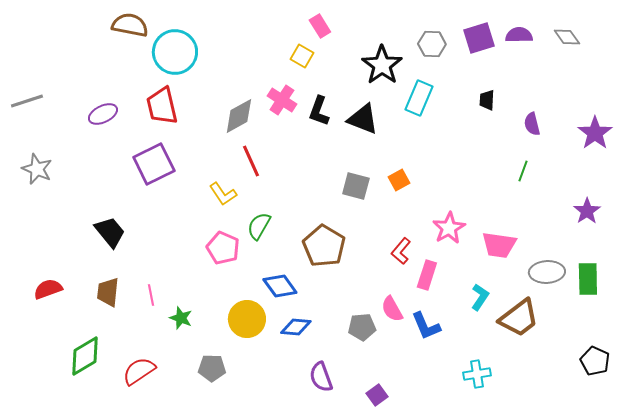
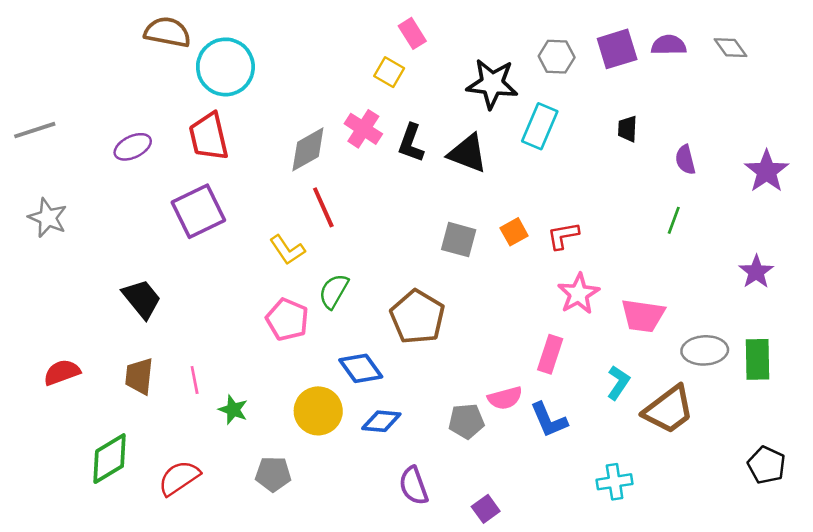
black star: (382, 65) -> (492, 84), turned -30
red L-shape: (401, 251) -> (563, 236), moved, turned 40
pink semicircle: (392, 309) -> (505, 398), turned -76

